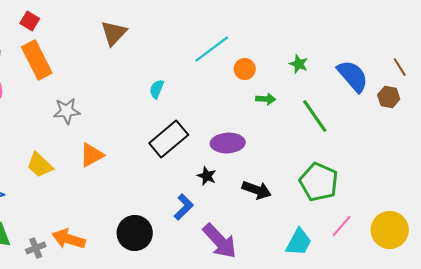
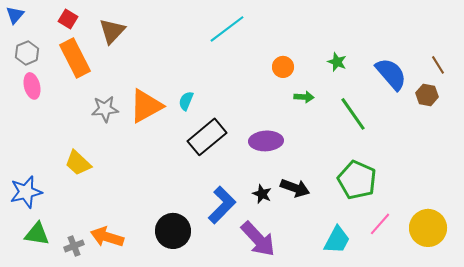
brown triangle: (114, 33) -> (112, 31), moved
cyan line: (212, 49) -> (227, 29), moved
cyan semicircle: (157, 89) -> (186, 101), moved
orange triangle: (92, 155) -> (146, 106), moved, size x1.4
black star: (207, 176) -> (262, 194), moved
blue L-shape: (184, 207) -> (222, 205), size x1.4

